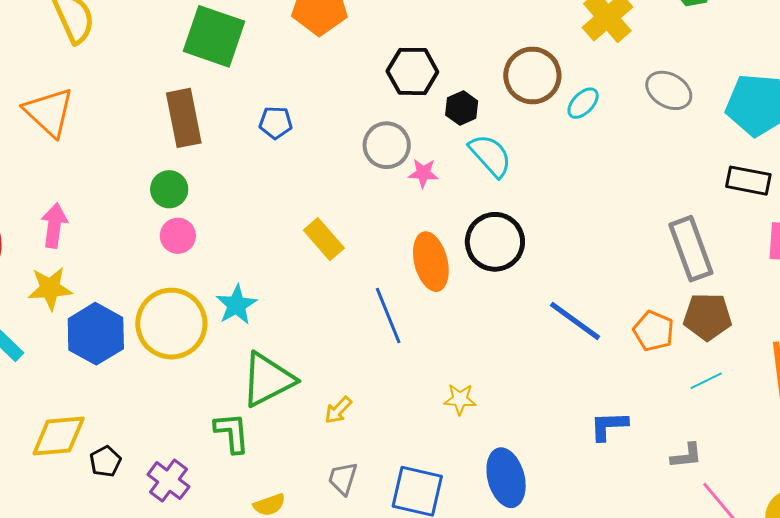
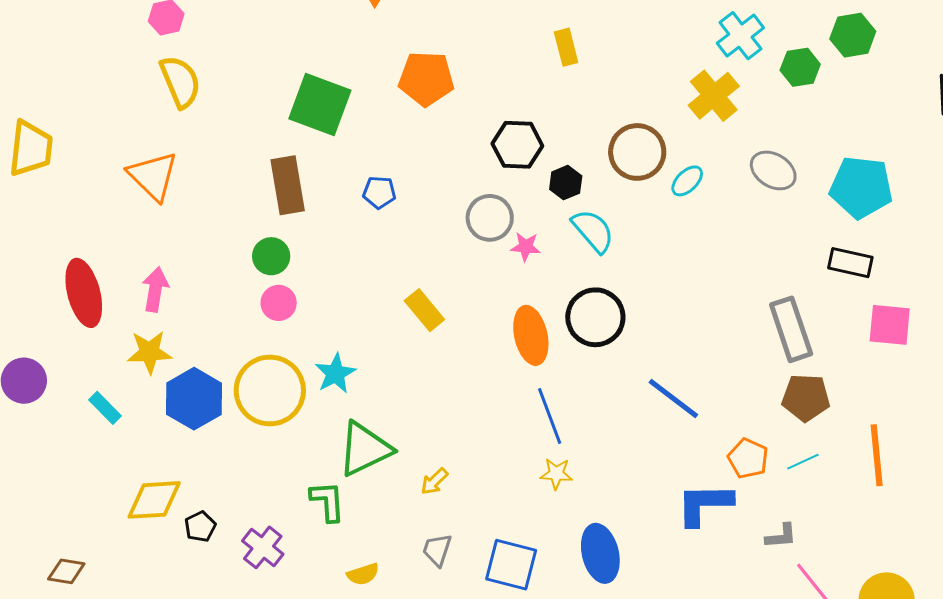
blue line: (388, 316) -> (550, 416), moved
orange pentagon: (654, 331) -> (748, 458), moved
blue L-shape: (609, 426) -> (704, 504), size x1.5

